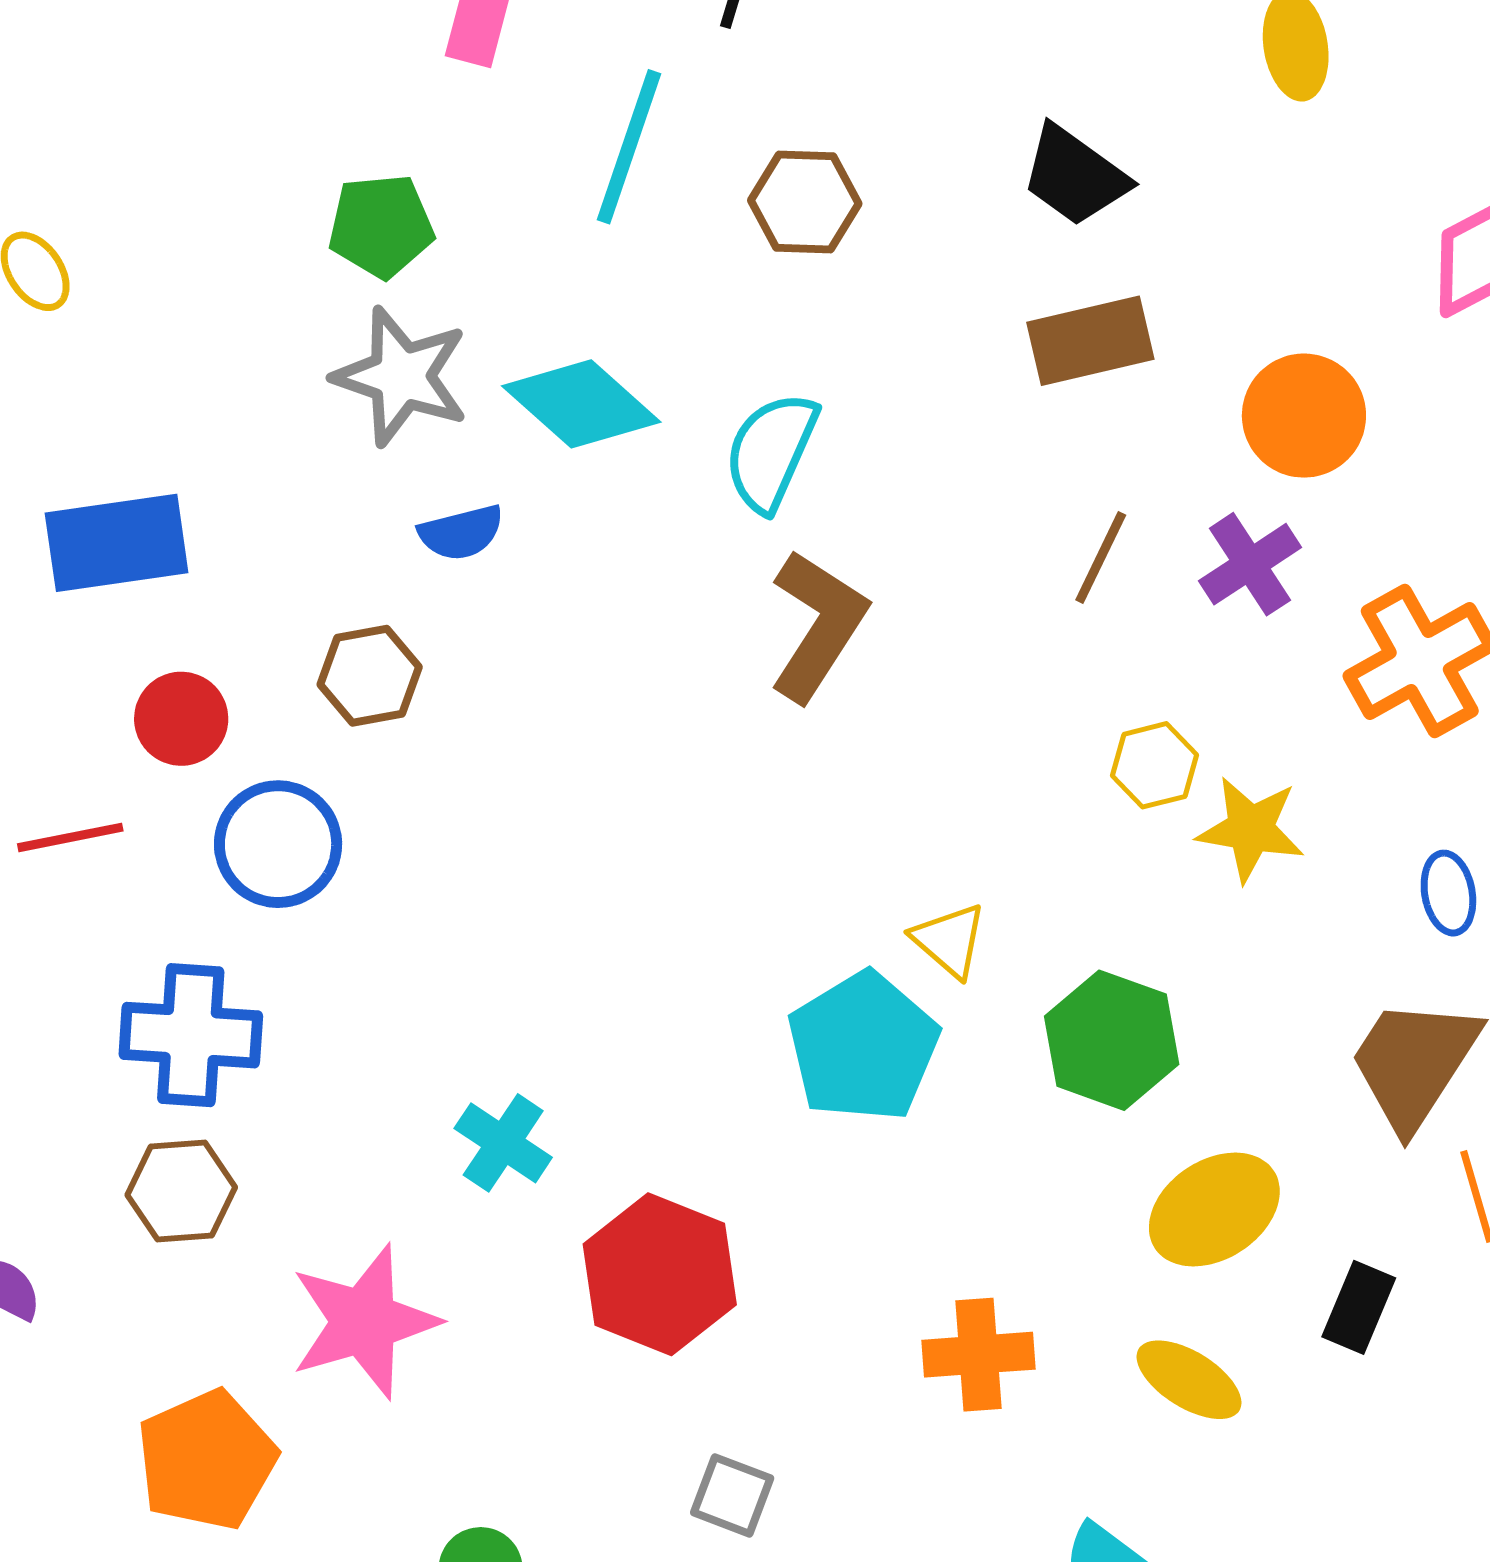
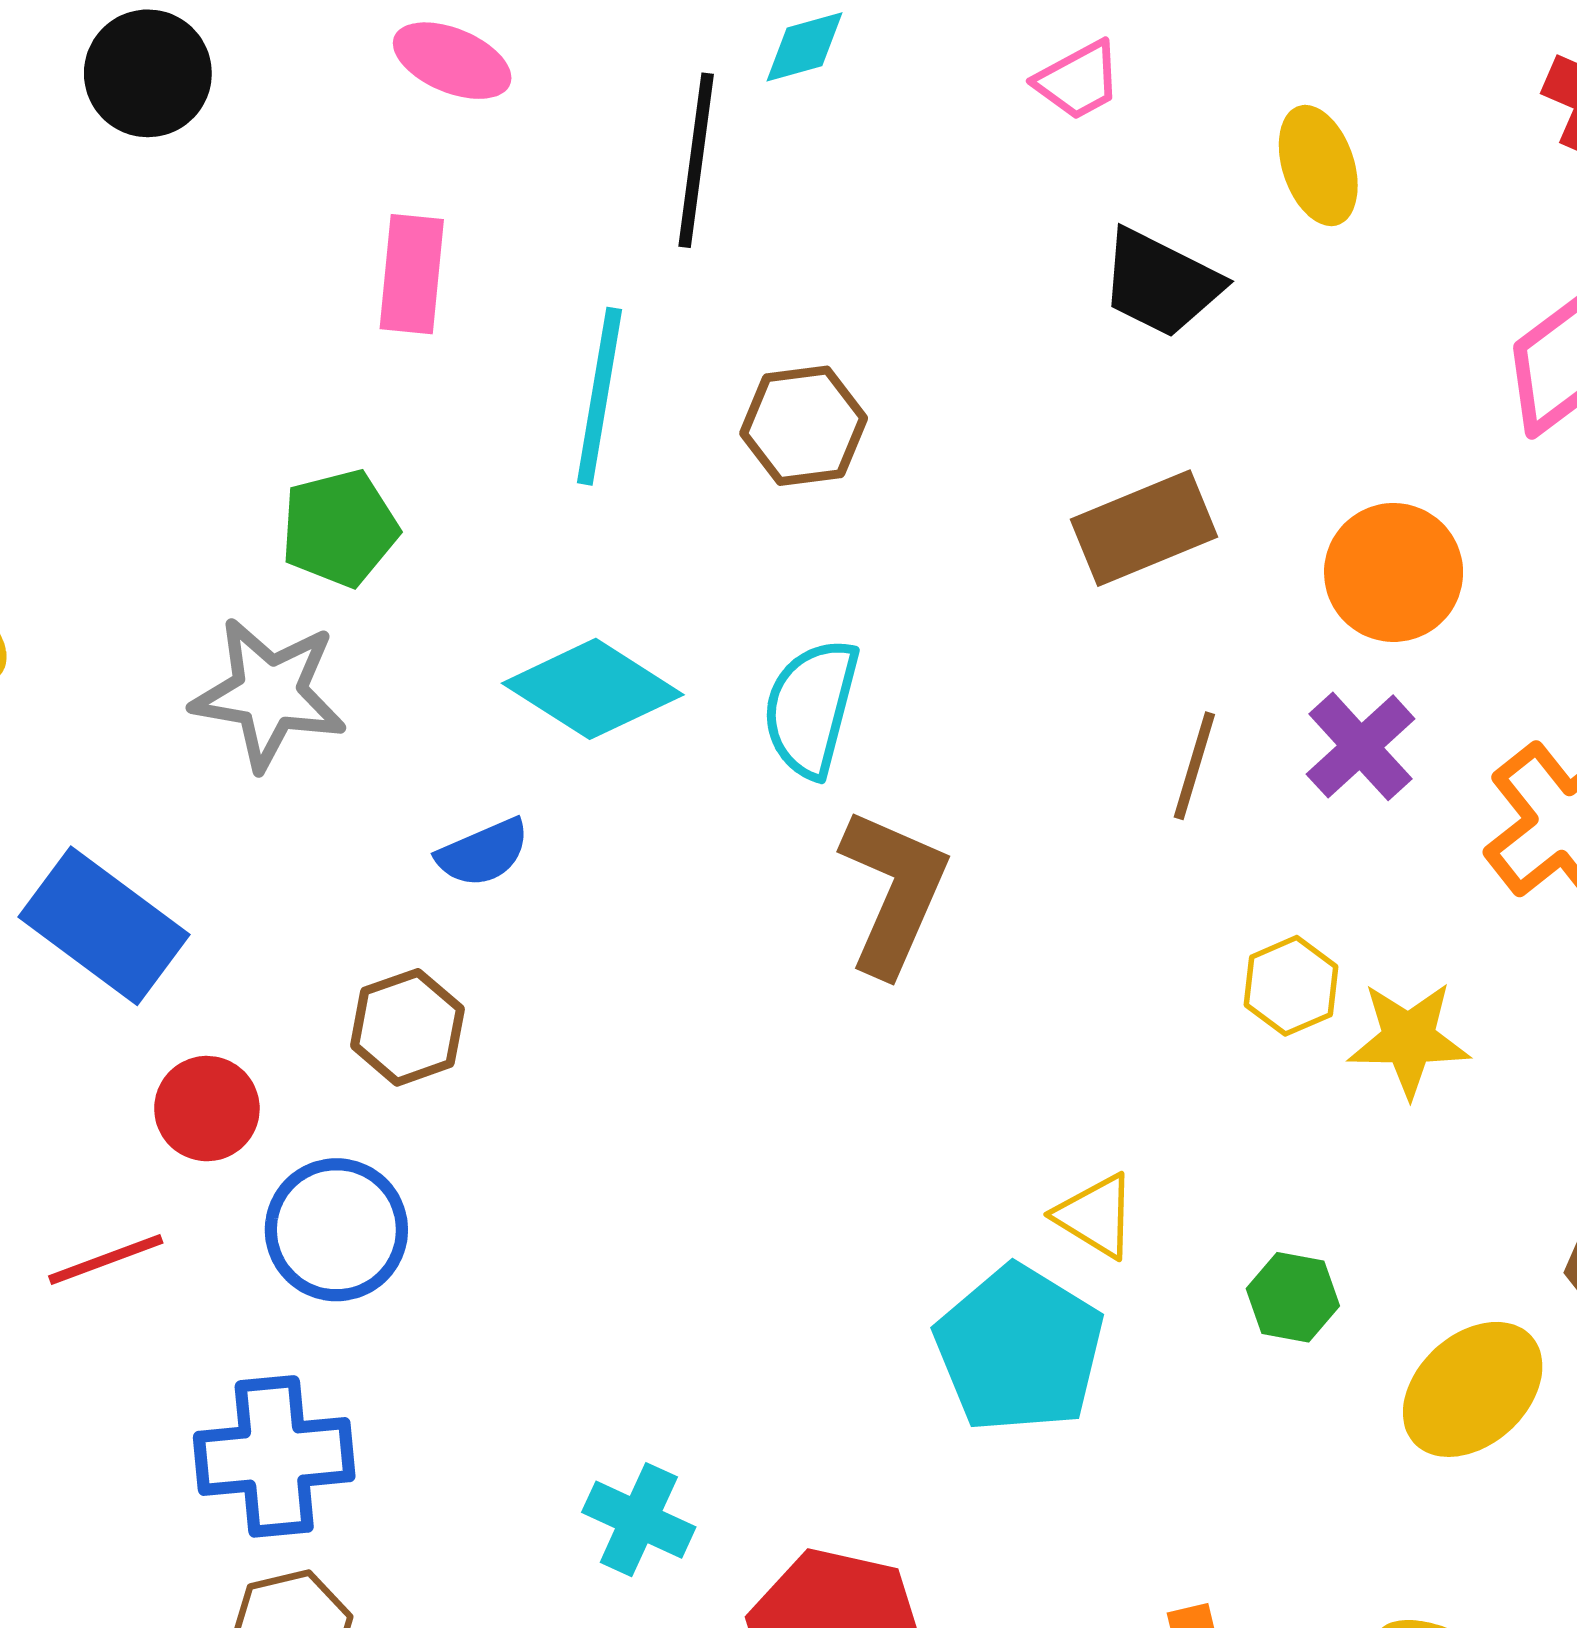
black trapezoid: (1075, 176) -> (1161, 283), moved
gray star: (401, 376) -> (269, 694), moved
blue rectangle: (117, 543) -> (104, 926), turned 54
green hexagon: (1112, 1040) -> (1293, 1297), size x0.6
yellow ellipse: (1214, 1210) -> (1473, 1389), moved

